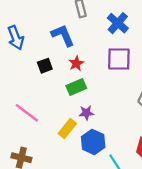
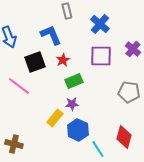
black square: (45, 66) -> (35, 62), size x1.5
green rectangle: (76, 87) -> (74, 81), moved
pink line: (27, 113) -> (19, 86), moved

